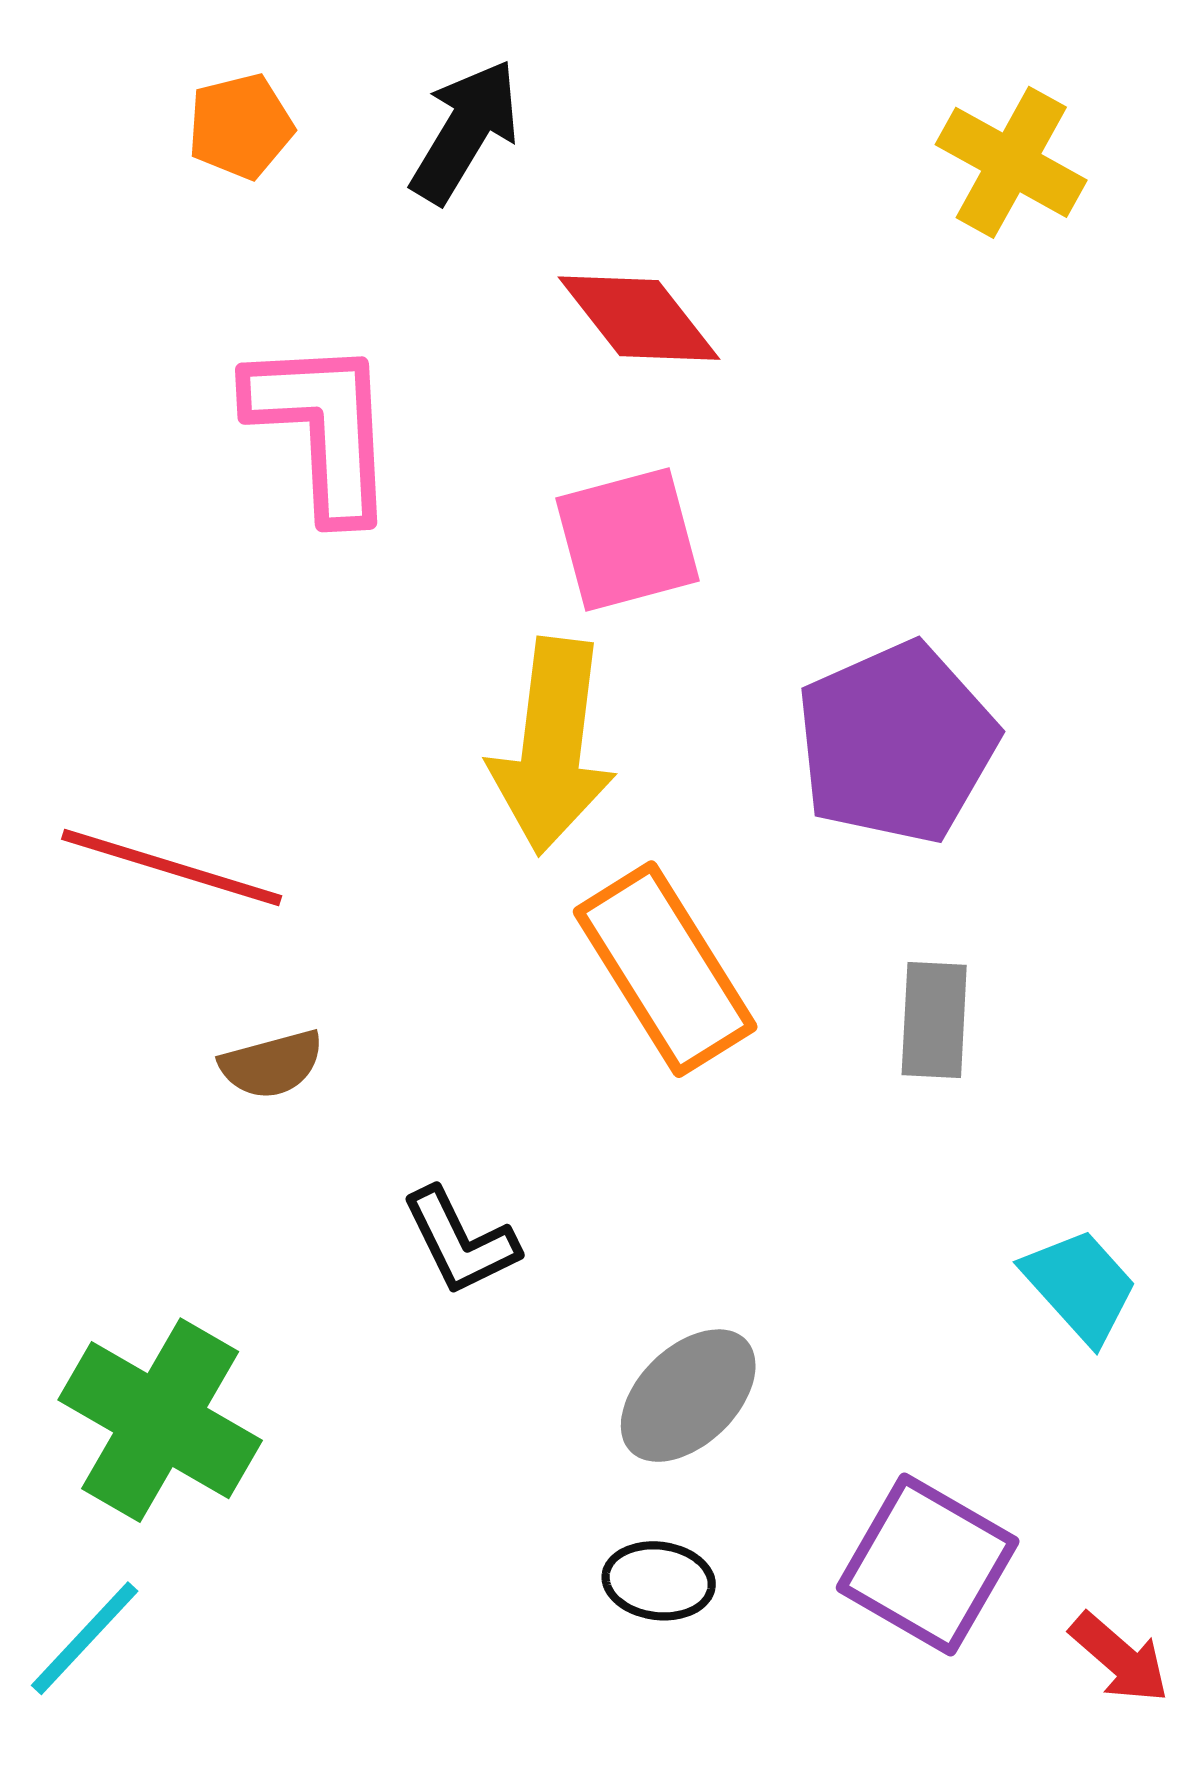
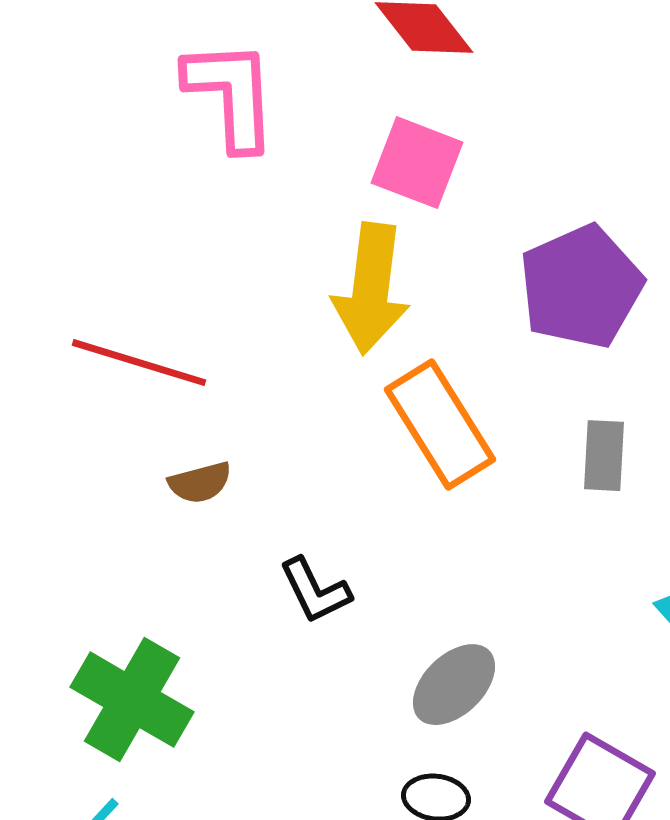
pink square: (627, 540) -> (417, 163), turned 36

